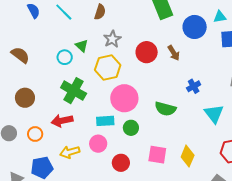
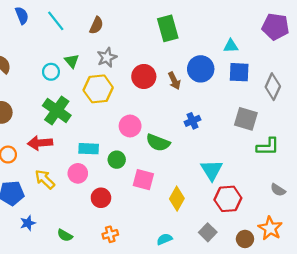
blue circle: (195, 27) -> (201, 69), moved
pink circle: (124, 98) -> (130, 126), moved, size x0.7
cyan triangle: (214, 114) -> (212, 170), moved
yellow arrow: (70, 152) -> (45, 179), turned 54
pink square: (157, 155) -> (143, 180), moved

